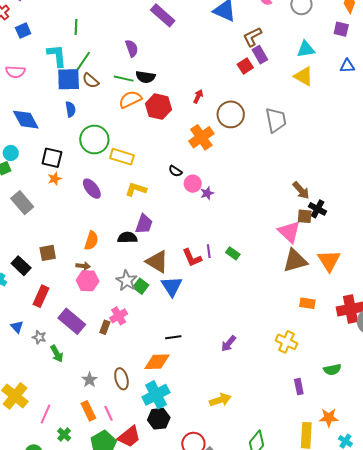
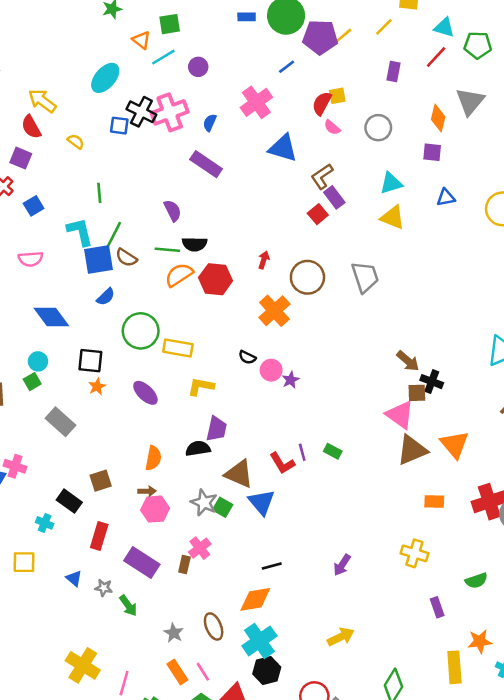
blue semicircle: (70, 109) -> (106, 297), turned 63

